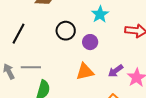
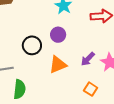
black circle: (66, 31) -> (32, 45), moved

